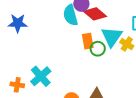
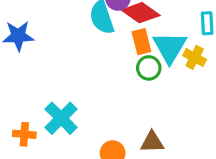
orange rectangle: (88, 41) -> (141, 42), moved

